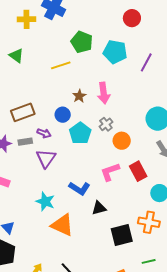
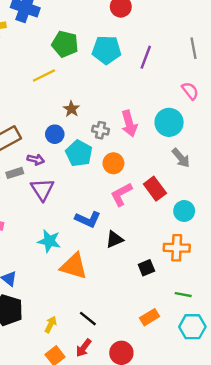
pink arrow: (104, 93) -> (129, 124), moved
gray cross: (106, 124) -> (101, 130), moved, turned -32
orange circle: (122, 141) -> (113, 163), moved
black square: (122, 235) -> (146, 268), size x0.6
green line: (149, 261) -> (183, 295), turned 32

